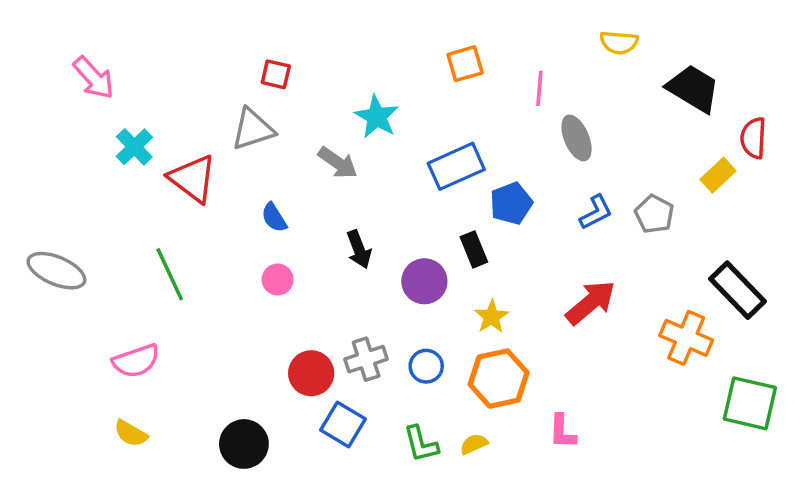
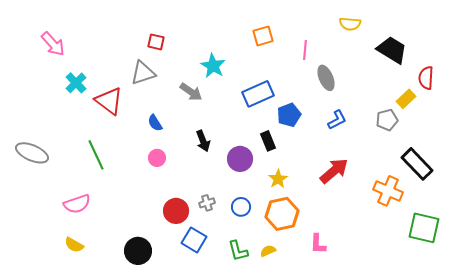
gray pentagon: (654, 214) -> (387, 120), moved, turned 30
gray cross: (366, 359) -> (207, 203), size x0.7

